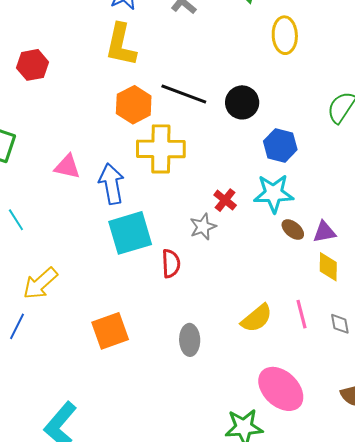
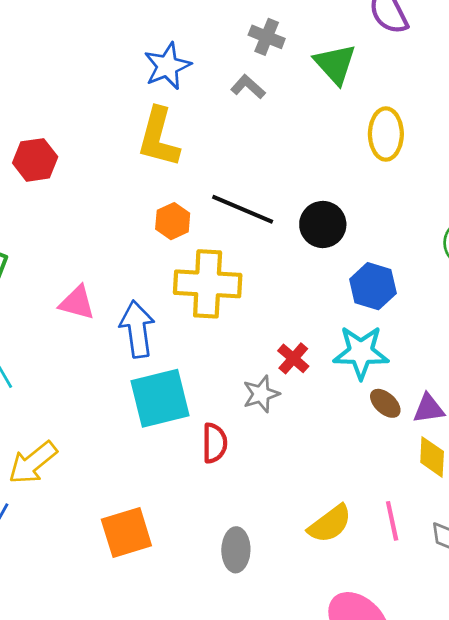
orange hexagon: (134, 105) -> (173, 221), size x0.7

